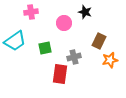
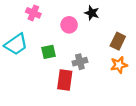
pink cross: (31, 12) -> (33, 13), turned 32
brown rectangle: (99, 41) -> (118, 41), moved

